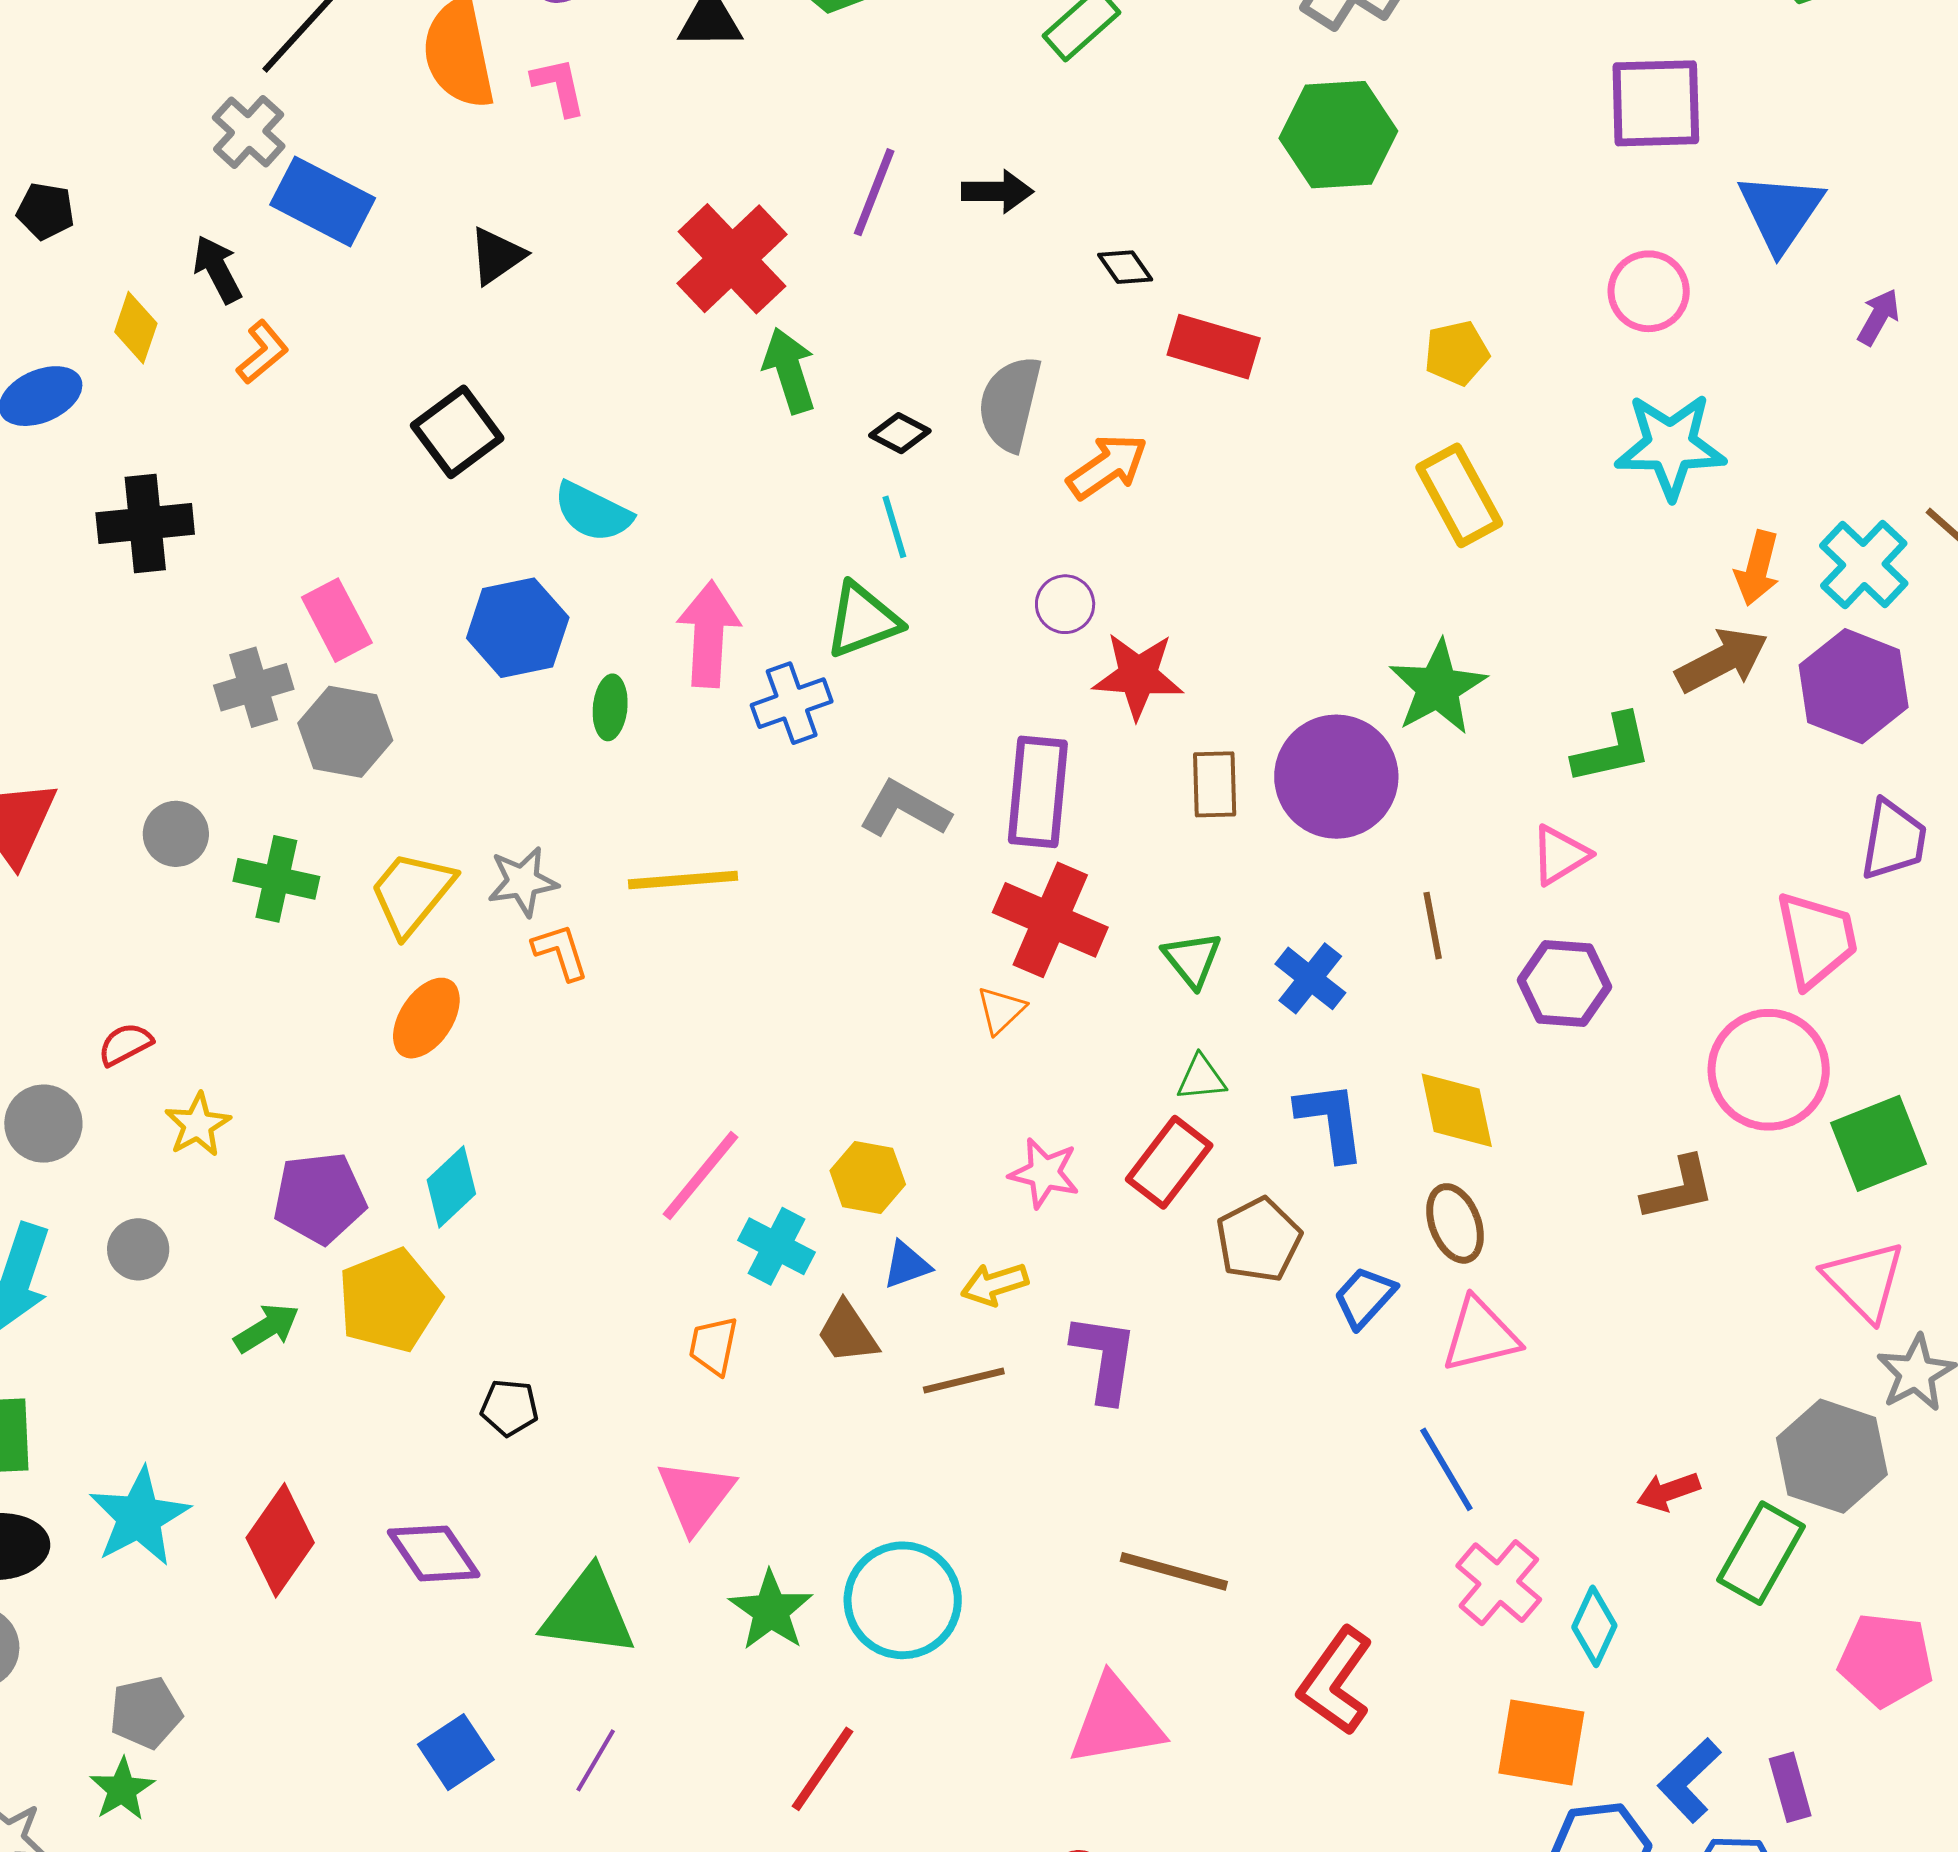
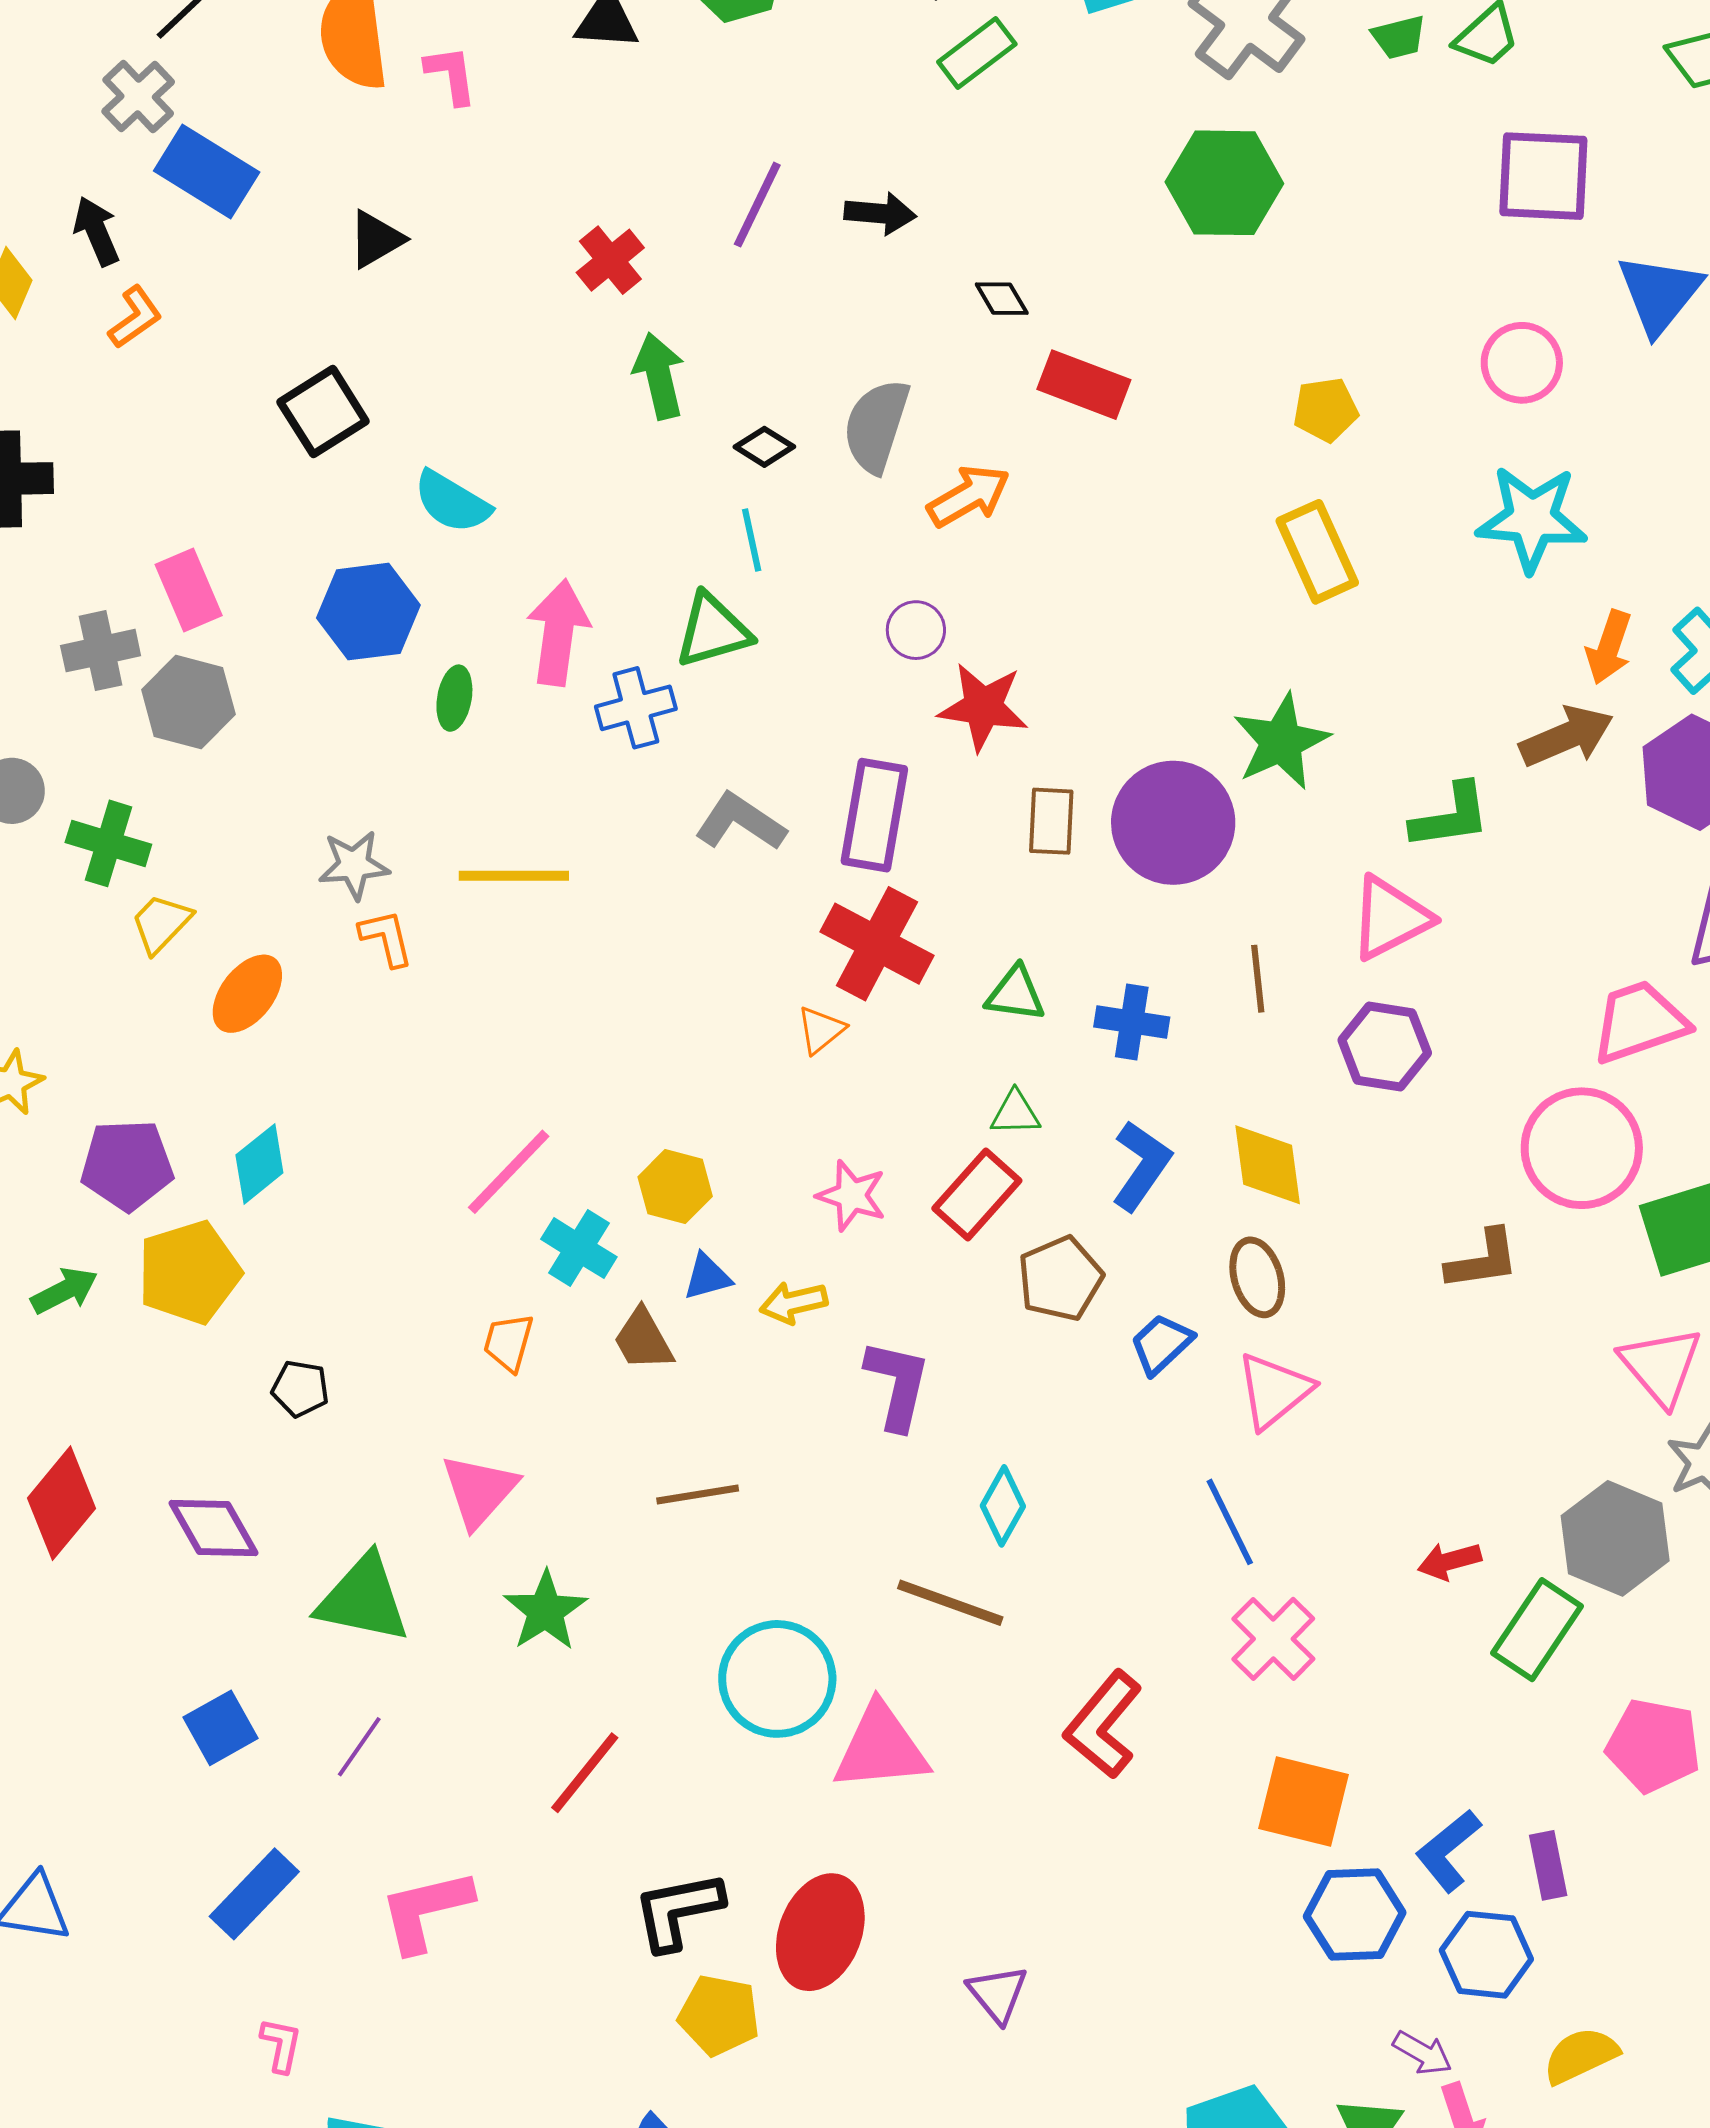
red cross: (732, 259) -> (610, 260), size x0.6
pink triangle: (1560, 855) -> (1390, 918), size x1.4
yellow trapezoid: (412, 893) -> (161, 923), moved, size x0.7
pink trapezoid: (1816, 939) -> (1639, 1022), turned -102
green triangle: (1192, 959) -> (1015, 994), turned -48
blue cross: (1310, 978) -> (1132, 1022), turned -34
blue L-shape: (1331, 1121) -> (1141, 1166), turned 38
pink triangle: (1480, 1335) -> (1274, 1391), turned -30
brown line: (964, 1381) -> (698, 1494), moved
cyan circle: (903, 1600) -> (777, 1679), moved
cyan diamond: (1594, 1626) -> (1003, 1506), moved

